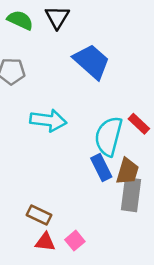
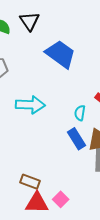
cyan semicircle: (109, 136) -> (80, 113), size x0.5
red triangle: (45, 242) -> (37, 203), size x1.4

